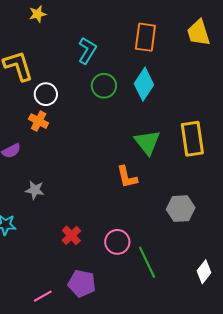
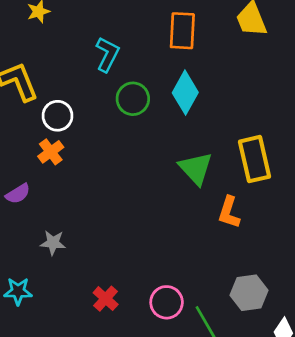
orange cross: (39, 121) -> (51, 152), turned 30
orange L-shape: (127, 177) -> (229, 212), moved, turned 35
gray hexagon: (181, 209) -> (249, 293), moved

